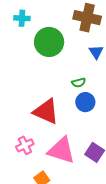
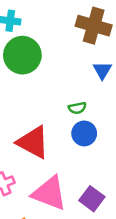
green circle: (49, 42) -> (22, 55), moved

